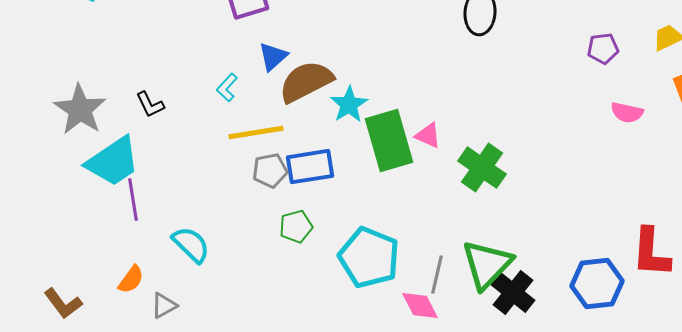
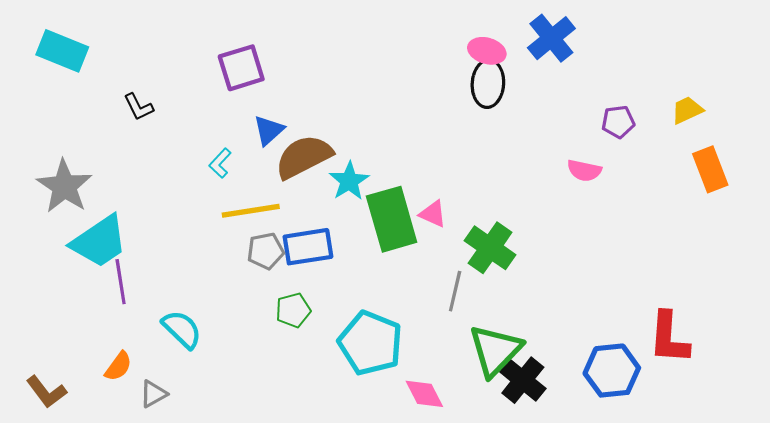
black L-shape: (150, 105) -> (139, 107), moved
pink semicircle: (627, 113) -> (584, 170), moved
gray line: (437, 275) -> (455, 291), moved

